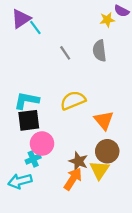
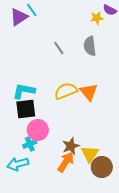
cyan line: (35, 27) -> (32, 10), moved
orange triangle: (104, 120) -> (89, 92), moved
brown circle: (107, 151) -> (102, 167), moved
brown star: (78, 161) -> (71, 146), turned 30

